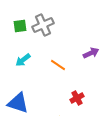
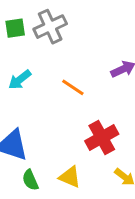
red cross: (77, 98) -> (102, 137), size x1.5

